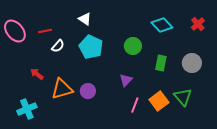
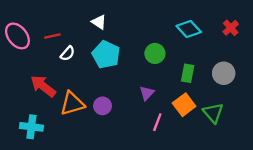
red arrow: (37, 74) -> (43, 86), size x1.6
orange square: (159, 101) -> (184, 105), moved
cyan cross: (27, 109) -> (31, 127), turned 30

